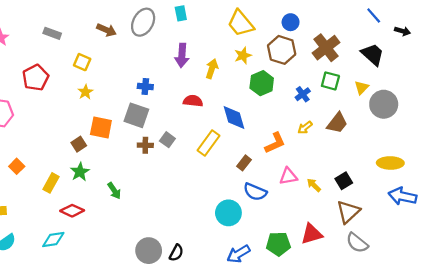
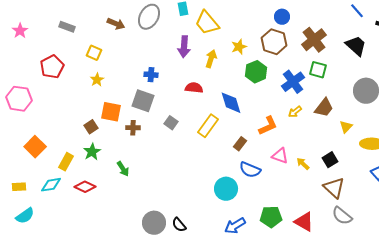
yellow trapezoid: (241, 23) -> (207, 23), moved
yellow triangle: (361, 88) -> (346, 127), moved
blue cross: (303, 94) -> (293, 82), size x1.6
brown cross: (145, 145) -> (133, 128), moved
orange square: (17, 166) -> (35, 147), size x1.5
pink triangle: (288, 176) -> (280, 156), turned 30
brown triangle: (348, 212) -> (334, 188), turned -35
red triangle: (312, 234) -> (304, 222), moved, turned 45
cyan diamond: (53, 239) -> (51, 185), moved
black semicircle: (176, 253) -> (179, 225), turned 112

